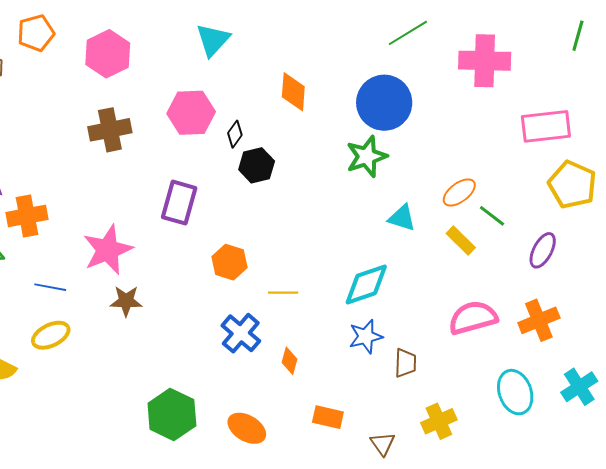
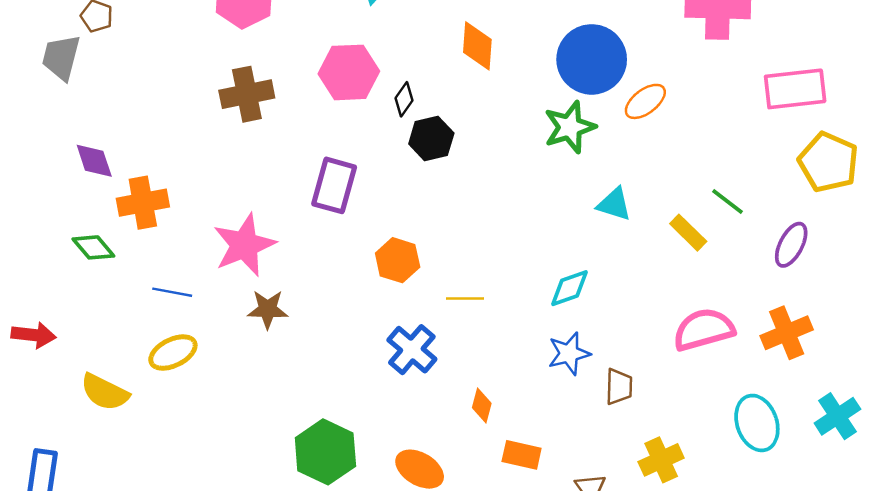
orange ellipse: (459, 192) -> (645, 101), moved
cyan diamond: (366, 285) -> (570, 288), size x0.7
orange diamond: (289, 361) -> (482, 405), moved

